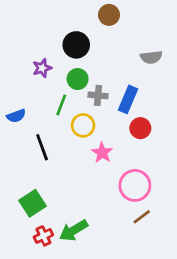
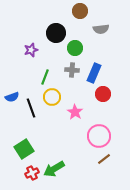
gray semicircle: (151, 57) -> (101, 29), moved
green circle: (78, 79) -> (75, 48), moved
blue semicircle: (16, 116) -> (12, 97), moved
yellow circle: (83, 125) -> (52, 97), moved

